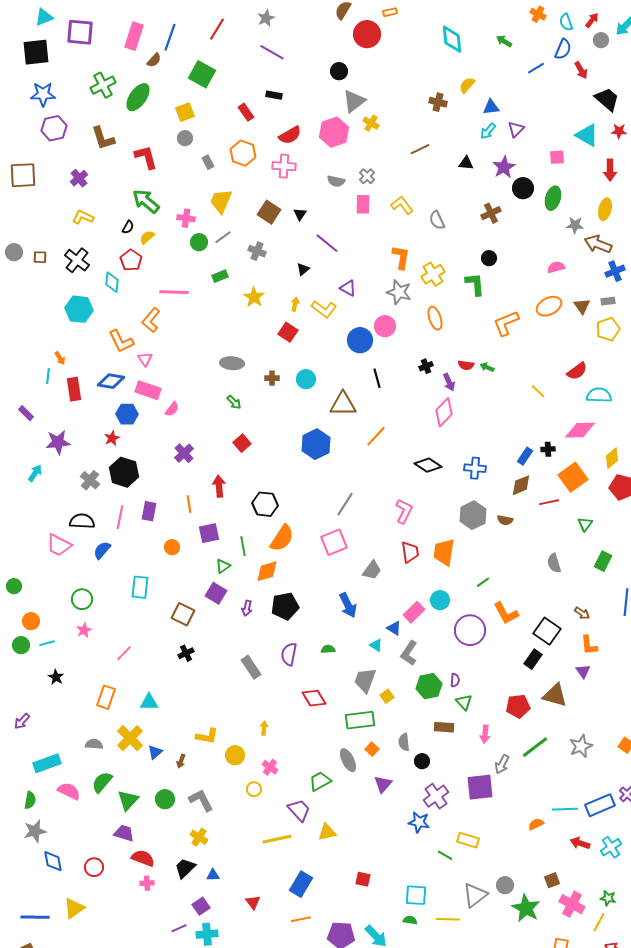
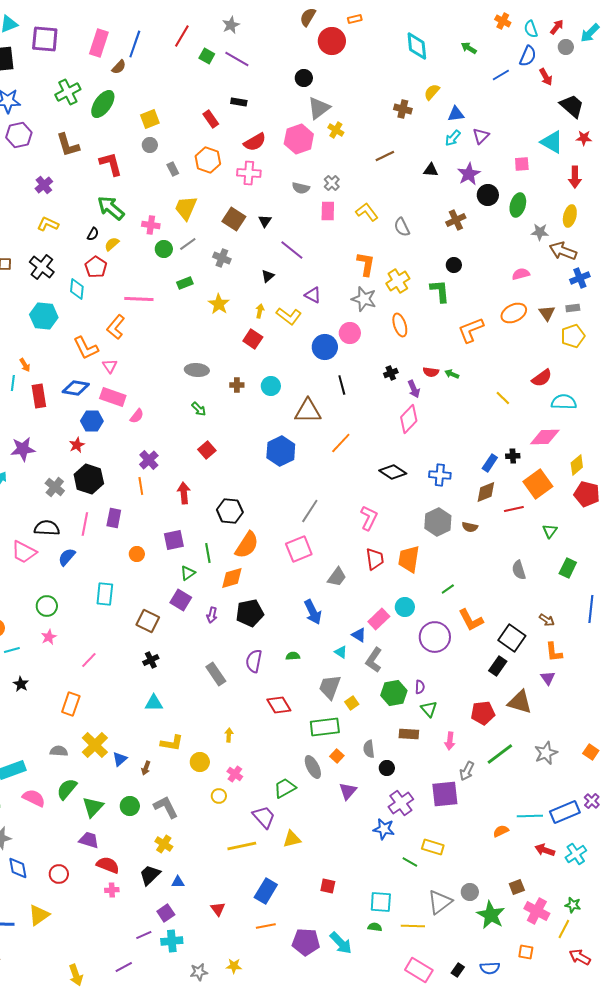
green square: (202, 74) -> (207, 56), moved, size x0.6
orange line: (189, 504) -> (141, 486), moved
cyan triangle: (149, 702) -> (154, 703), moved

